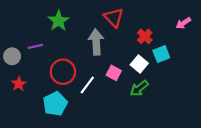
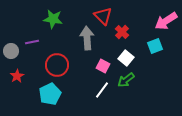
green star: (58, 21) -> (53, 19), turned -30
pink arrow: (183, 23) -> (166, 21), size x1.6
red cross: (145, 36) -> (122, 32), moved
cyan square: (161, 54) -> (155, 46), moved
white line: (87, 85) -> (102, 90), moved

